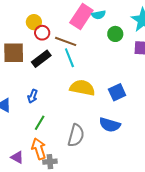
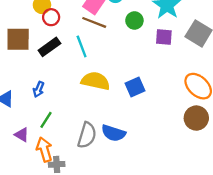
brown line: (66, 41) -> (94, 22), moved
blue semicircle: (110, 125) -> (113, 133), moved
purple triangle: (17, 157) -> (22, 135), moved

